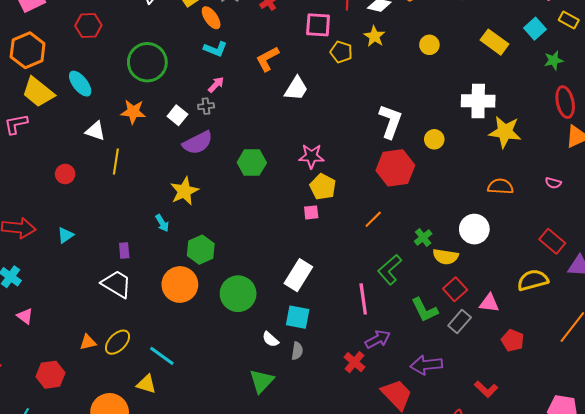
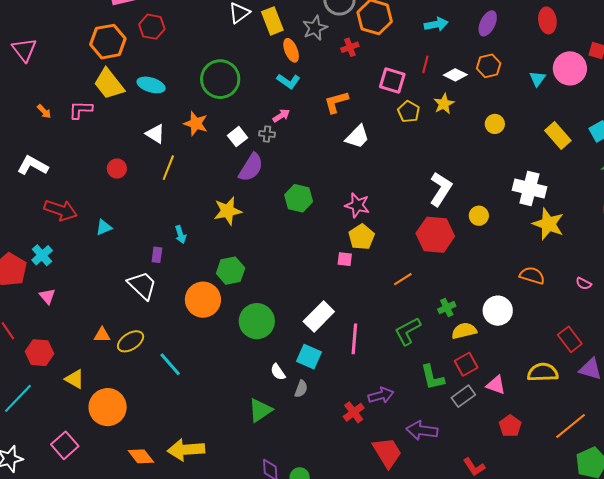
red hexagon: (88, 26) -> (152, 27), moved
cyan ellipse: (80, 84) -> (151, 85), turned -48
purple semicircle: (198, 143) -> (251, 167), turned -44
cyan arrow: (162, 223) -> (181, 235), moved
yellow semicircle: (446, 257) -> (464, 331), turned 145
pink line: (363, 299) -> (354, 339), moved
red hexagon: (50, 375) -> (40, 353), moved
yellow triangle: (146, 384) -> (75, 379), moved

